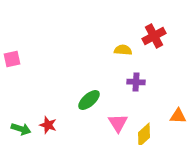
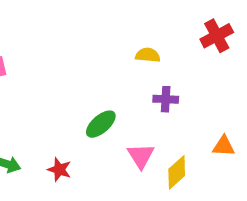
red cross: (154, 36) -> (217, 36), moved
red star: (48, 125) -> (59, 170), moved

